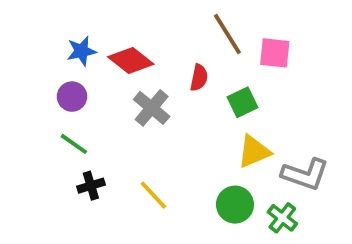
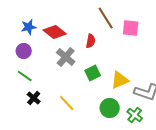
green square: (243, 102) -> (93, 73), moved
black cross: (91, 186) -> (34, 98), turned -32

